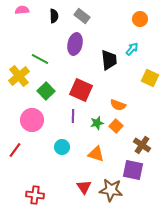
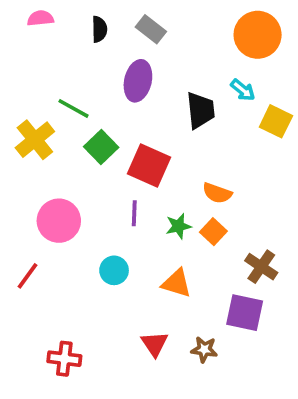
orange circle: (140, 19) -> (258, 35), size x1.6
cyan arrow: (132, 49) -> (243, 90), turned 88
yellow square: (150, 78) -> (276, 121), moved
green square: (46, 91) -> (101, 147), moved
brown star: (111, 190) -> (204, 349), size x0.6

